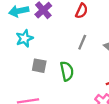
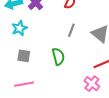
gray square: (39, 66) -> (24, 56), moved

